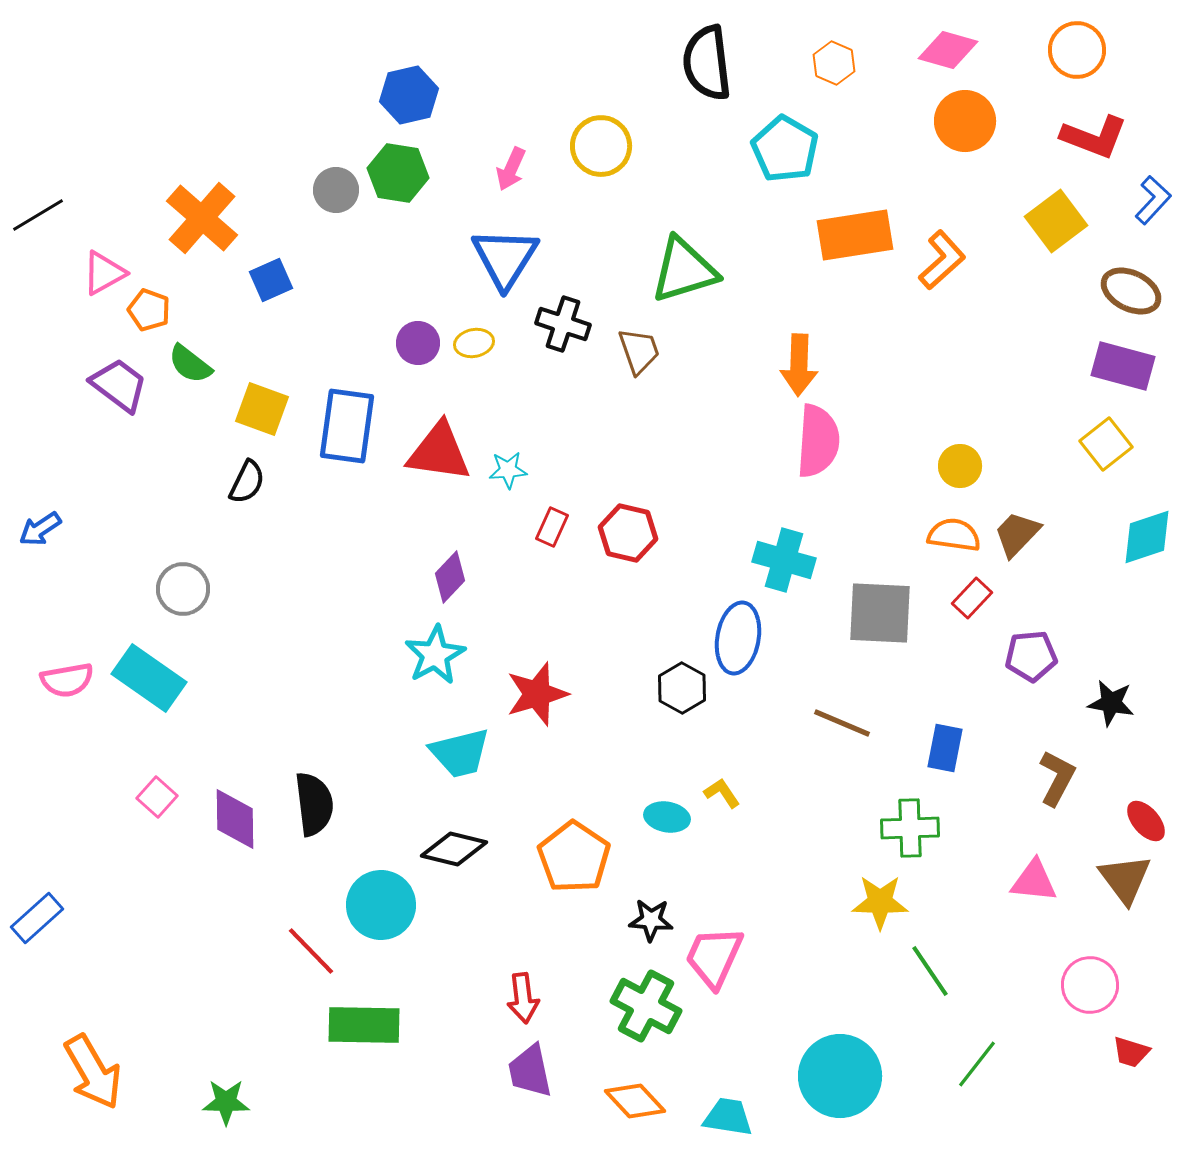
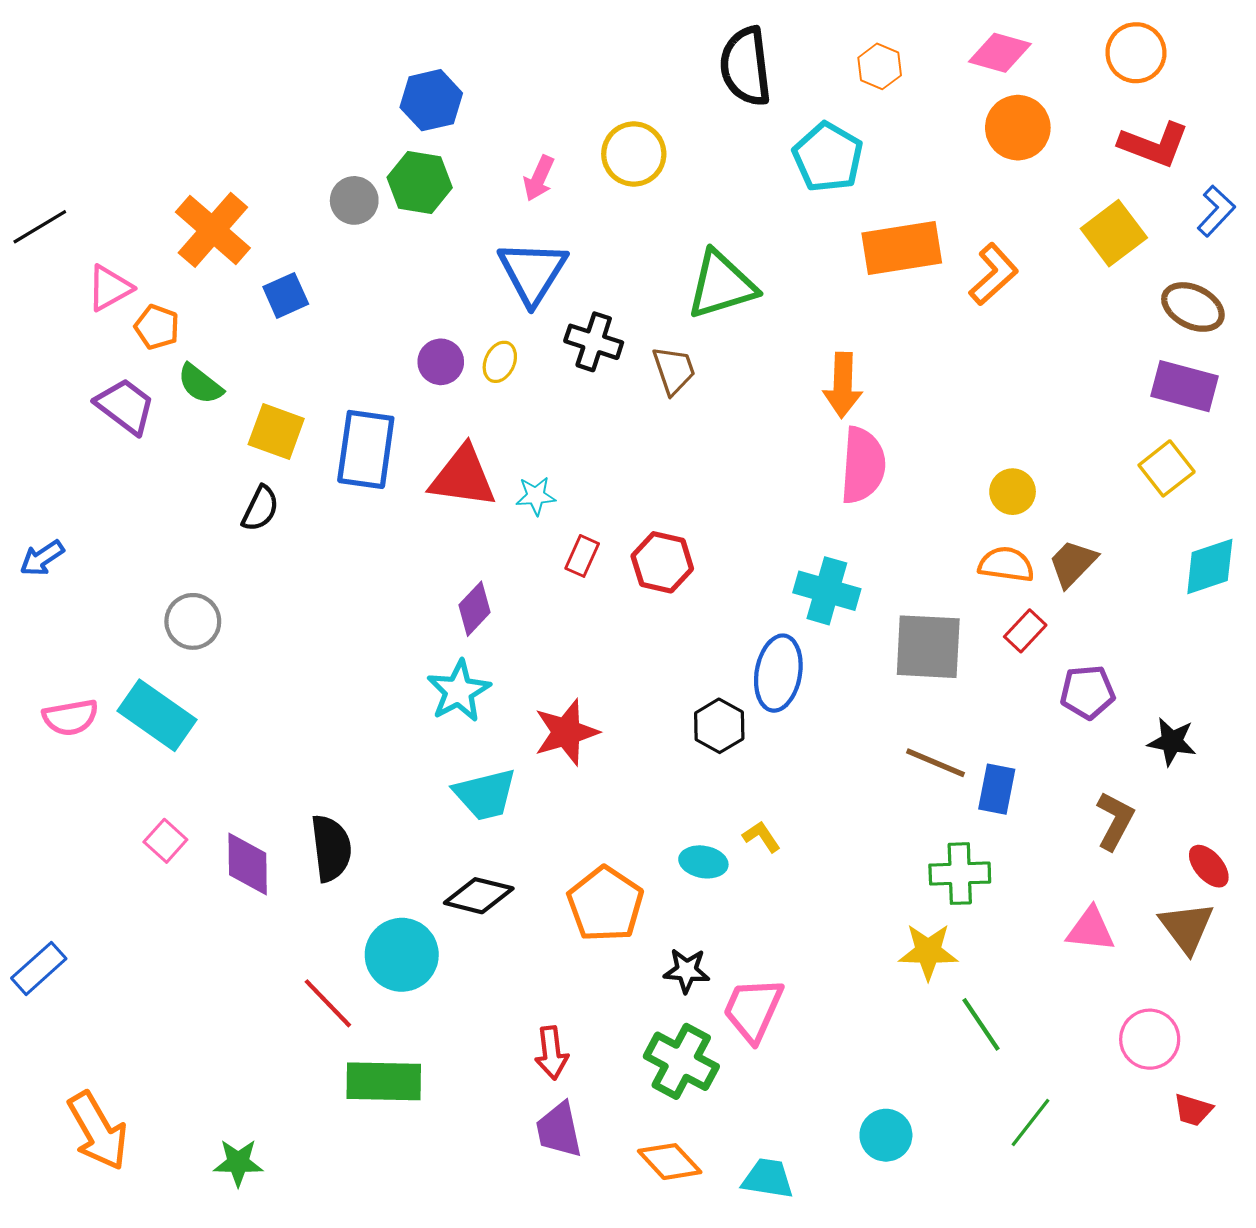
yellow ellipse: (474, 343) -> (500, 362), turned -54
brown line: (842, 723) -> (936, 763), moved
cyan circle: (840, 1076) -> (886, 1135), size x0.6

